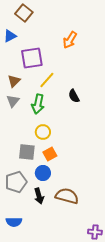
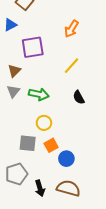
yellow line: (47, 80) -> (72, 66), moved
black semicircle: (74, 96) -> (79, 97), moved
green arrow: (38, 104) -> (39, 94), turned -90
blue circle: (43, 173) -> (66, 159), moved

